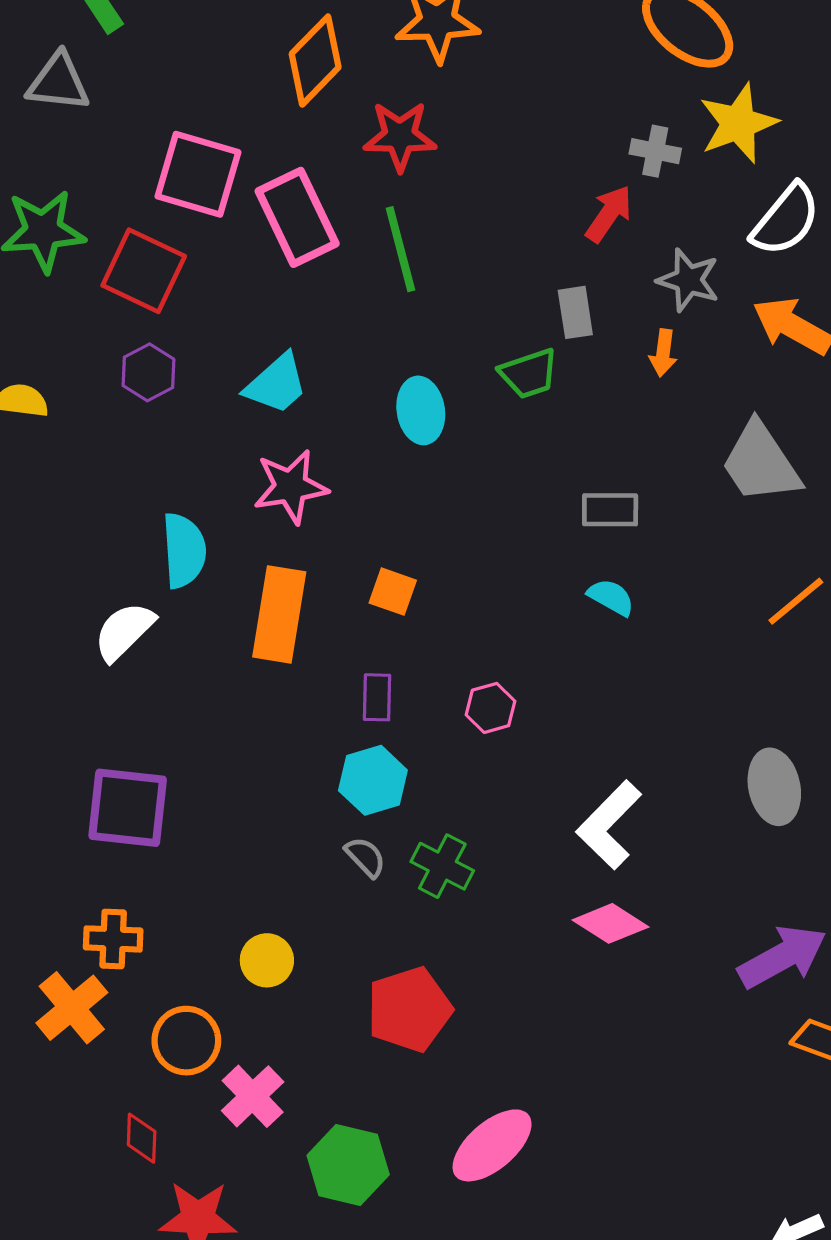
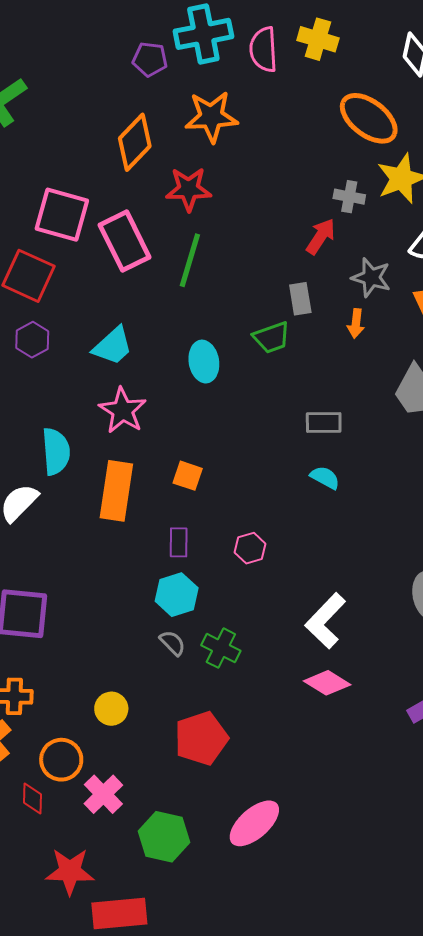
green line: (400, 249) -> (190, 260), turned 32
pink star: (291, 487) -> (123, 410), turned -30
red diamond: (142, 1138) -> (32, 798), moved

